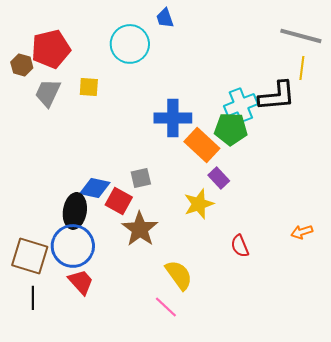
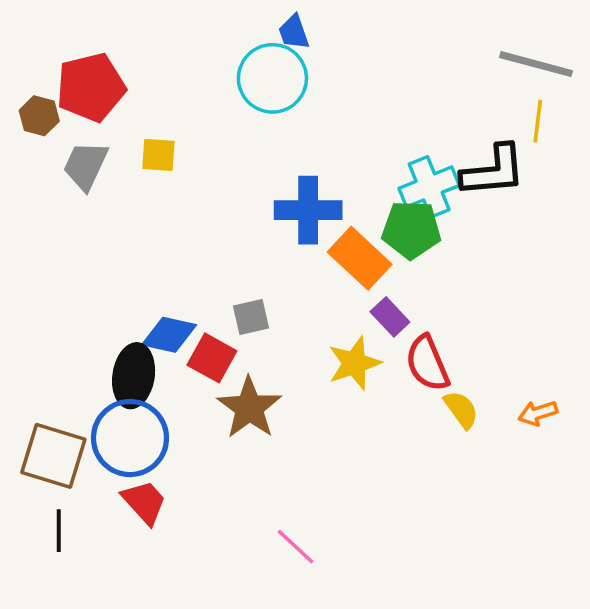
cyan circle: (130, 44) -> (272, 78), moved
red semicircle: (240, 246) -> (427, 363), moved, size x1.4
yellow semicircle: (179, 275) -> (461, 410), moved, size x0.7

